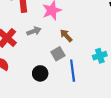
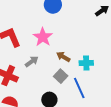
cyan cross: (100, 56) -> (86, 63), moved, turned 32

